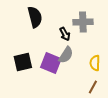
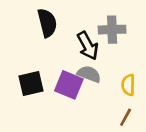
black arrow: (65, 34) -> (88, 46), size x1.5
gray semicircle: (66, 55) -> (89, 74), turned -102

